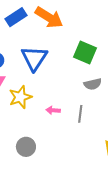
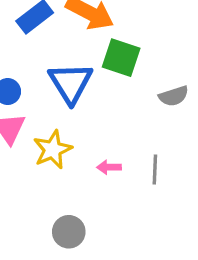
green square: (85, 52) -> (121, 58), moved
gray semicircle: (93, 84) -> (174, 96), moved

